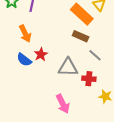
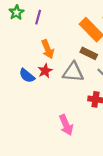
orange arrow: (25, 34) -> (48, 49), moved
gray triangle: (68, 67) -> (73, 72), moved

